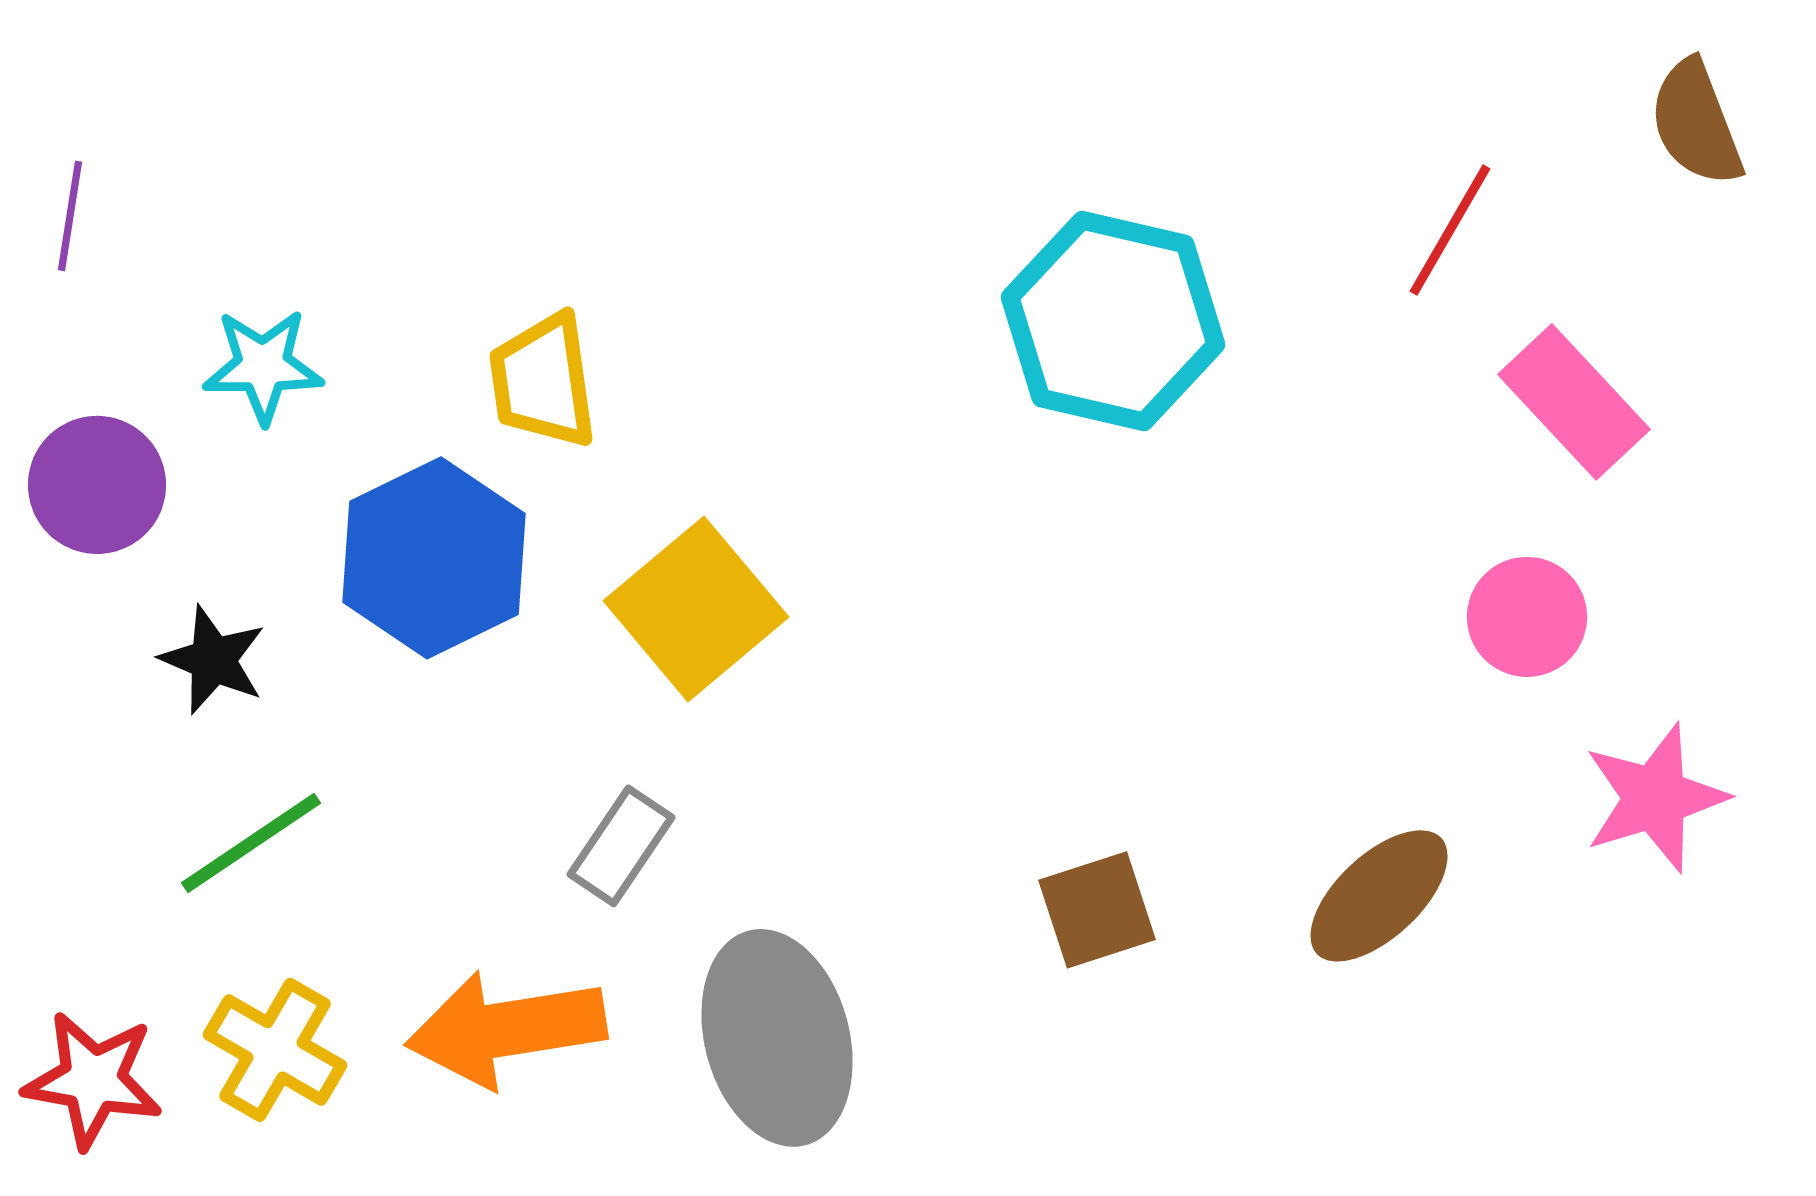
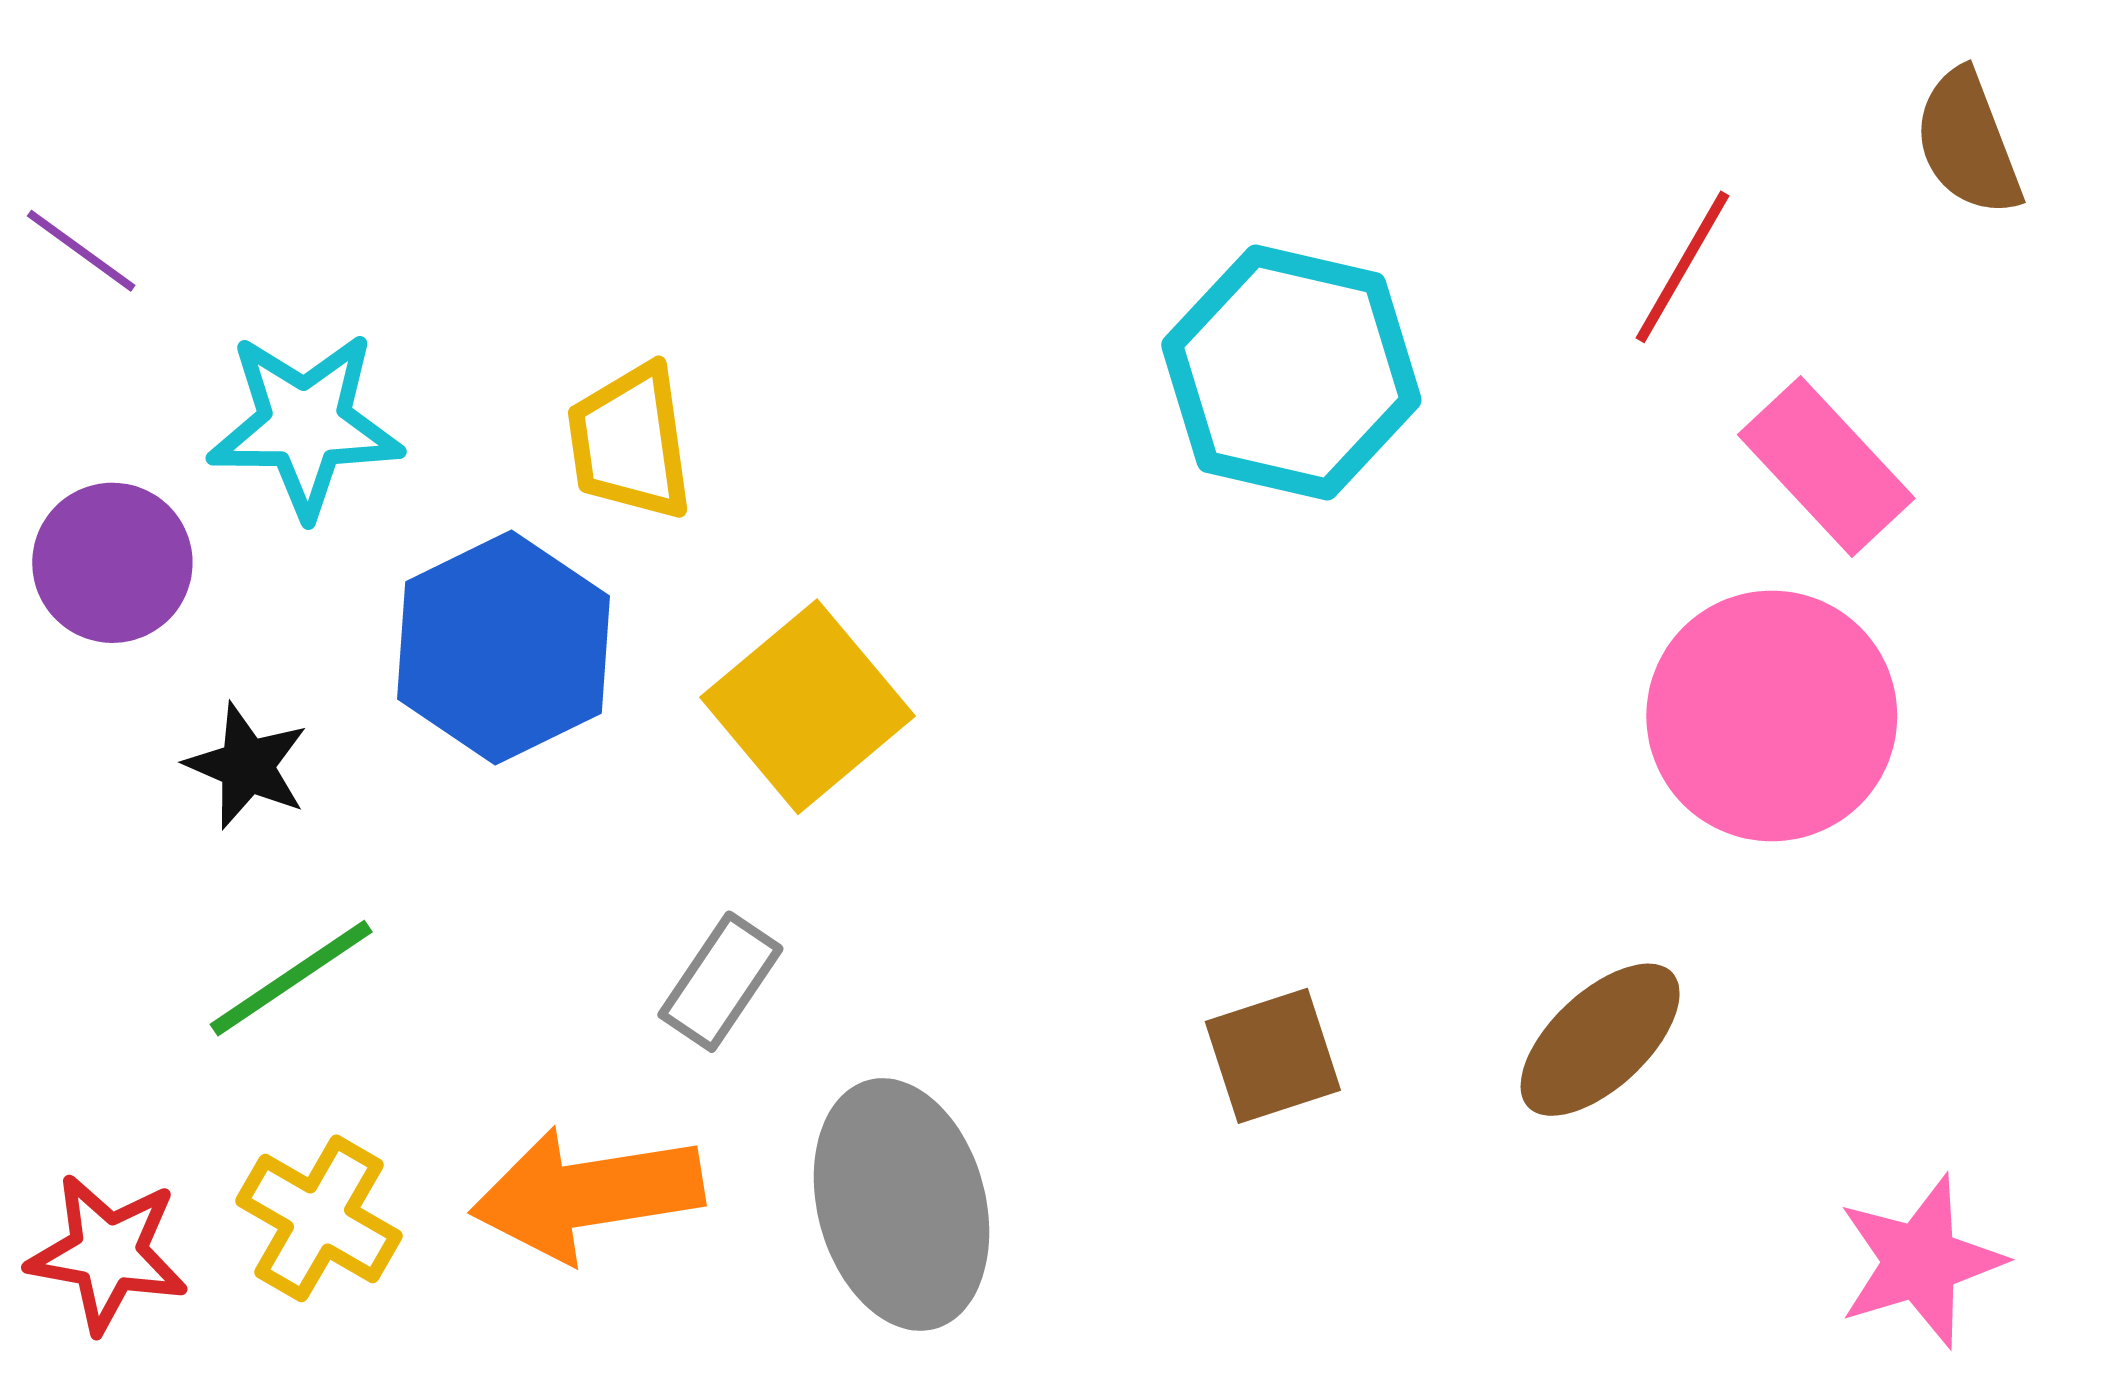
purple line: (70, 216) -> (81, 251), turned -63
cyan star: (263, 366) -> (305, 425), size x1.4
pink circle: (1527, 617) -> (1772, 716), size x1.8
pink star: (1655, 798) -> (1920, 1261), moved

